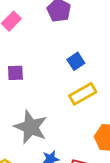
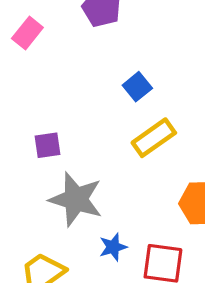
purple square: (15, 73) -> (47, 145), moved

